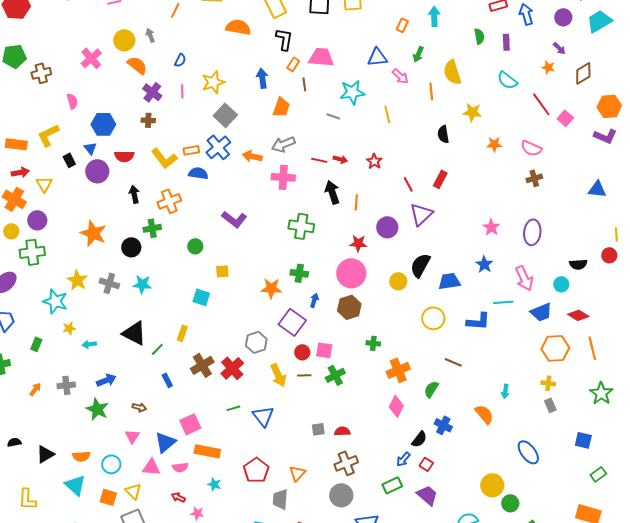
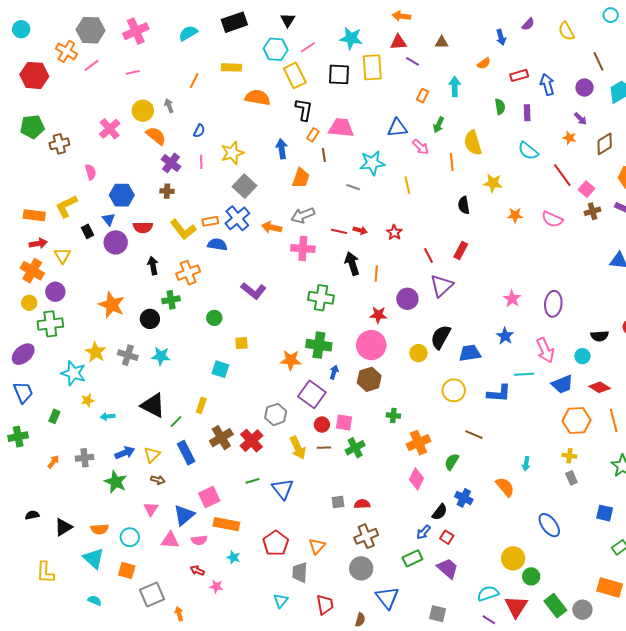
brown cross: (534, 178) -> (593, 211), moved
green cross: (299, 273) -> (319, 345), size x1.4
blue rectangle: (167, 380) -> (186, 453), size x1.6
yellow triangle: (133, 491) -> (152, 455), moved, turned 30

